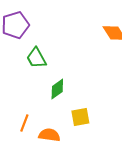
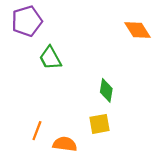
green diamond: (57, 89) -> (106, 90), moved, turned -45

